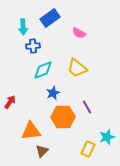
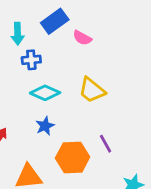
pink semicircle: (79, 33) -> (82, 38), moved
cyan diamond: (43, 70) -> (45, 93), turned 45
blue star: (53, 93) -> (45, 126), moved

